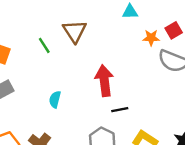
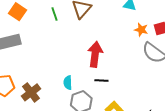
cyan semicircle: (55, 99) -> (68, 83), moved, turned -32

